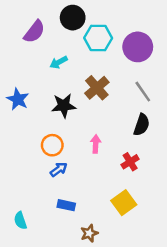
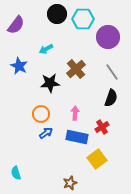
purple semicircle: (34, 32) -> (16, 25), moved
cyan hexagon: (98, 38) -> (83, 19), moved
blue star: (18, 99) -> (19, 66), moved
blue rectangle: (66, 205) -> (77, 137), moved, size x1.5

